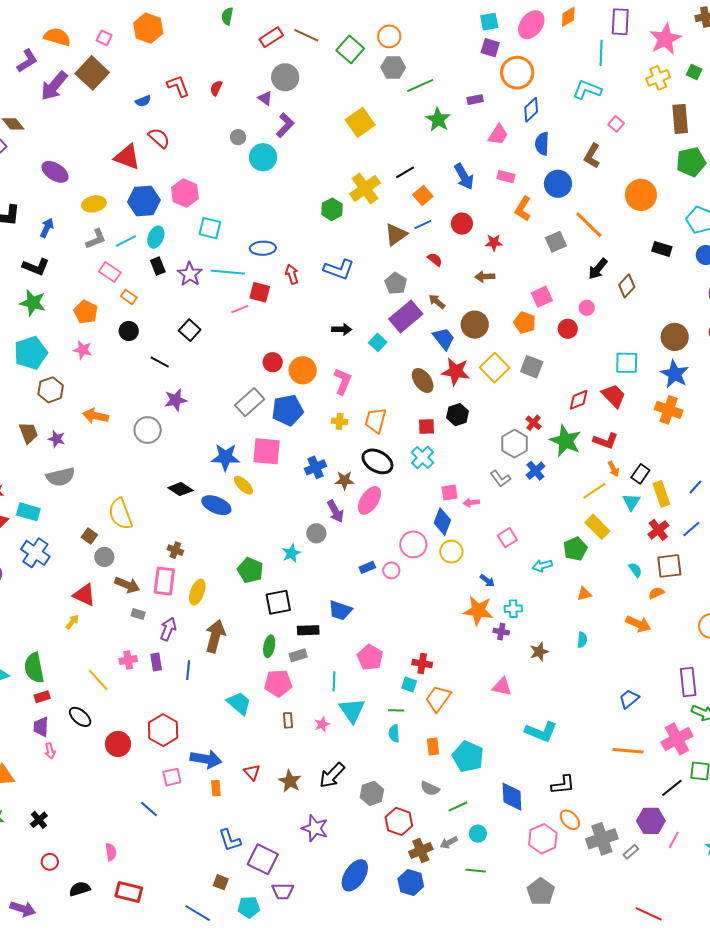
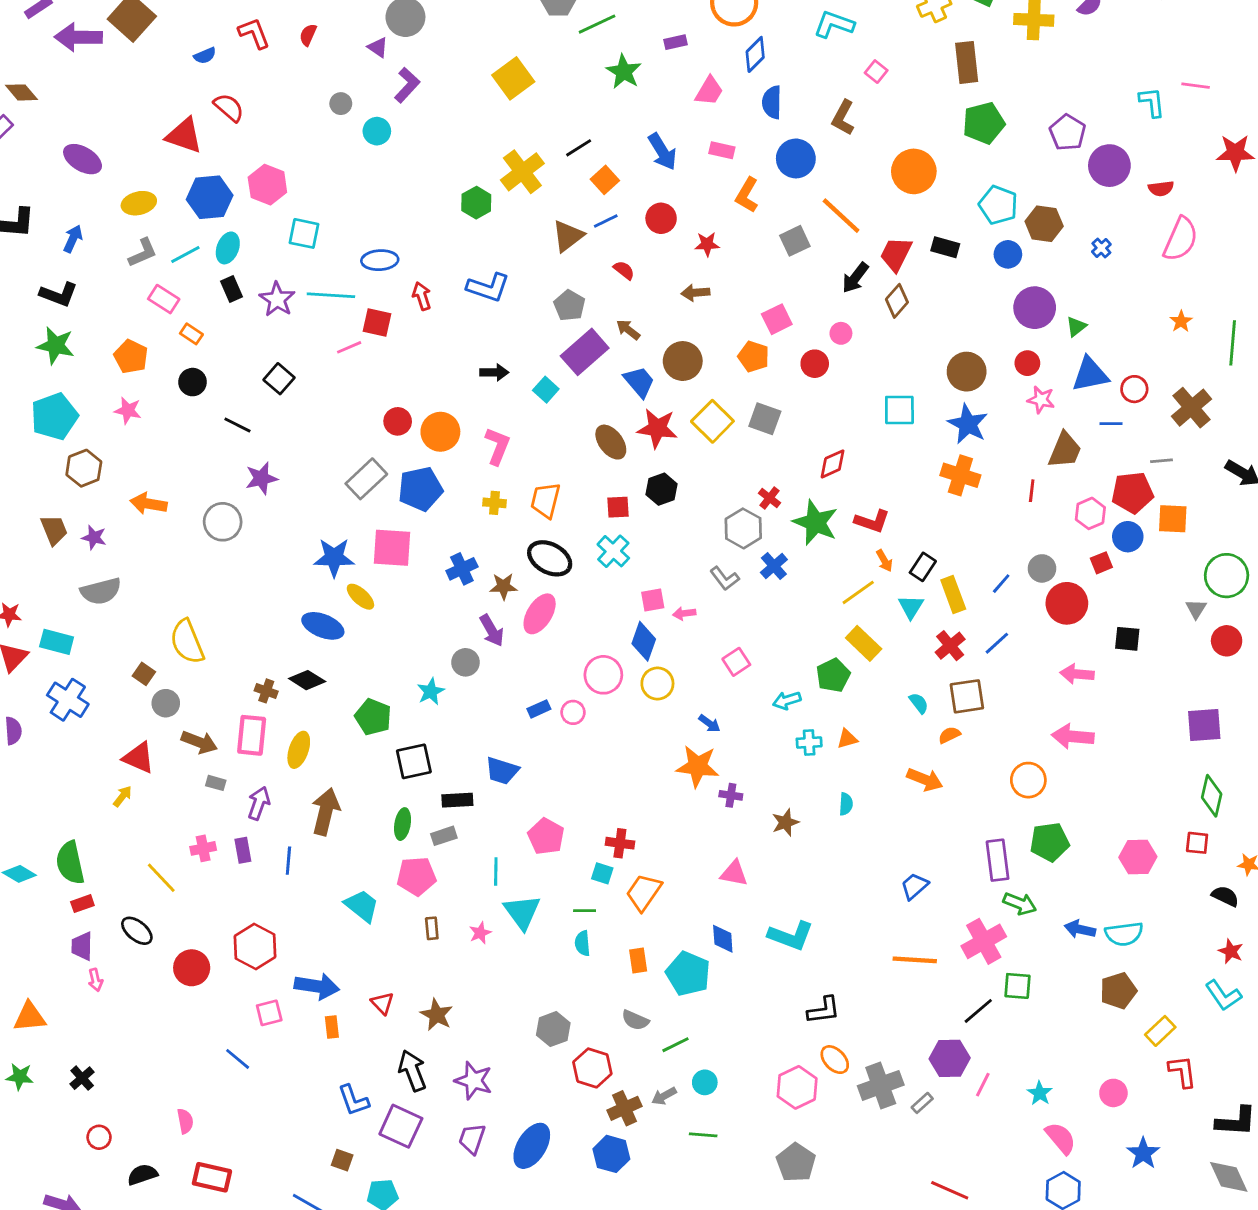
purple arrow: (54, 86) -> (78, 37), turned 52
cyan circle: (263, 157) -> (377, 131), size x0.7
red trapezoid: (614, 396) -> (896, 254), moved, turned -108
black diamond: (180, 489) -> (307, 680), moved
cyan cross: (513, 609) -> (809, 742), moved
black arrow: (332, 775) -> (412, 1071), moved, turned 116
blue diamond: (512, 797) -> (723, 939), moved, size x0.7
purple trapezoid: (283, 891) -> (472, 1139), moved, turned 110

